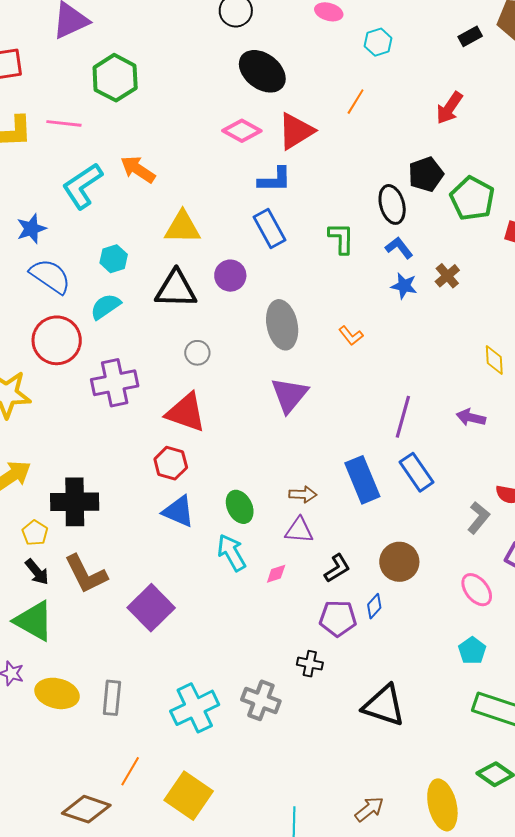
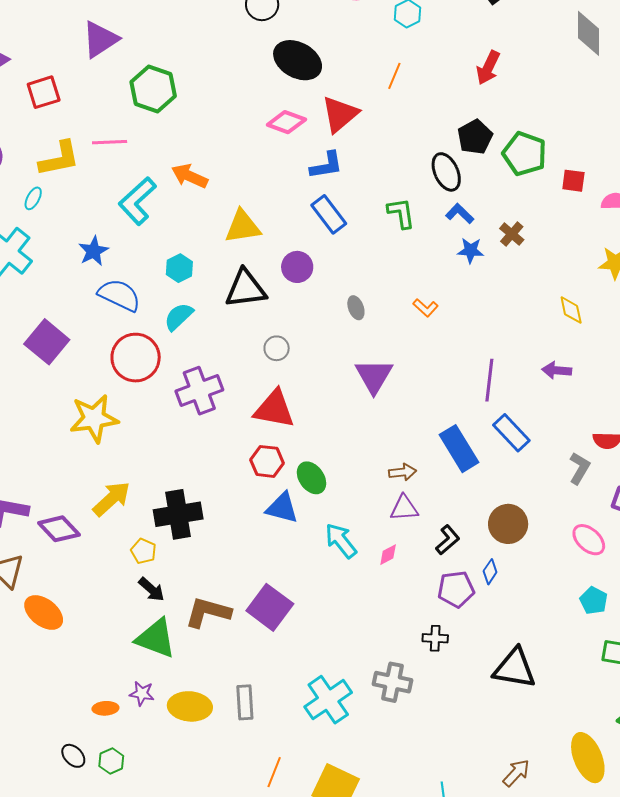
gray ellipse: (282, 325) -> (356, 308), size x0.5
green ellipse: (240, 507) -> (311, 478), moved
brown L-shape: (86, 574) -> (208, 612), moved, turned 141

